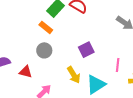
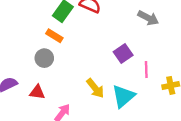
gray circle: (44, 50) -> (44, 58), moved
purple square: (86, 50) -> (123, 54), moved

